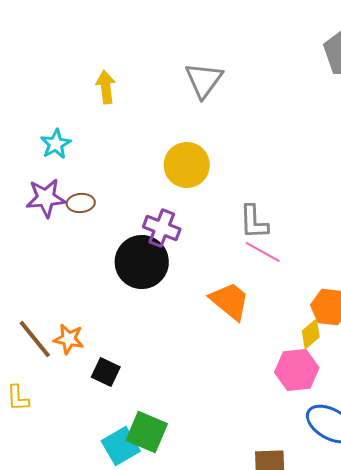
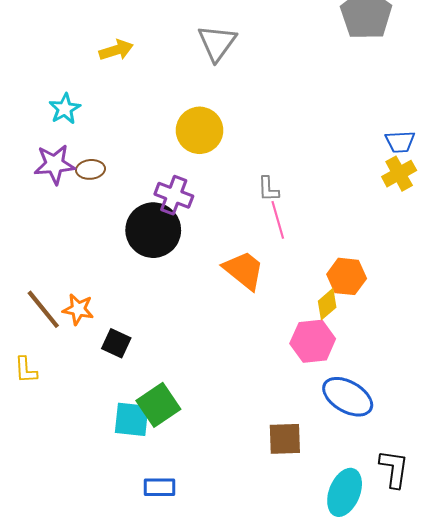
yellow arrow: (106, 87) -> (116, 50), turned 80
gray L-shape: (254, 222) -> (268, 189), size x0.7
pink line: (263, 252) -> (278, 220), turned 45
green square: (147, 432) -> (158, 405), turned 33
cyan square: (121, 446) -> (132, 419), turned 36

